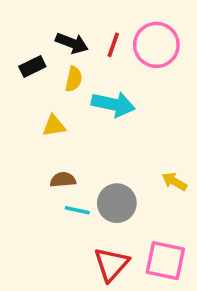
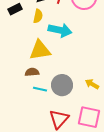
yellow triangle: (54, 126) -> (40, 50), moved, size x1.6
yellow arrow: (174, 182) -> (92, 84), moved

